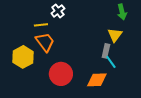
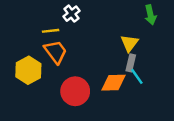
yellow triangle: (115, 35) -> (129, 43), moved
orange diamond: (97, 80) -> (113, 83), moved

